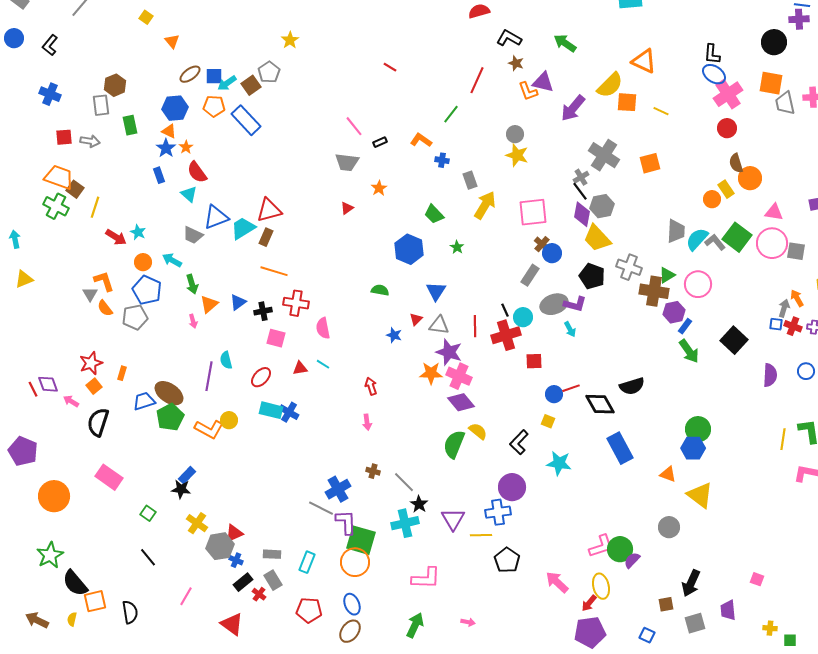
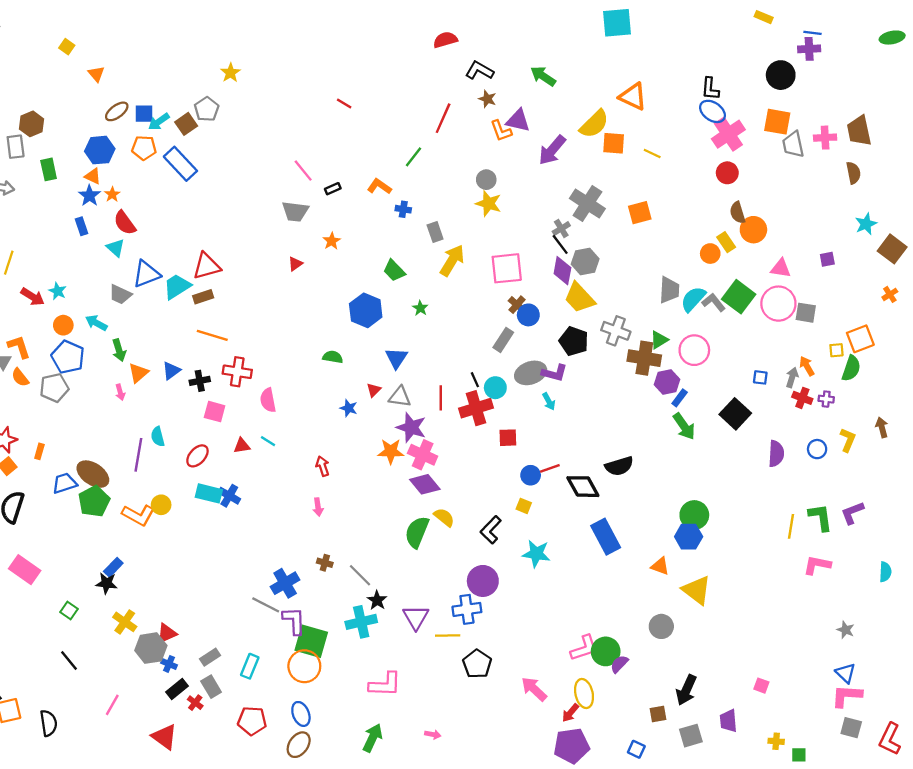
brown rectangle: (266, 237) -> (203, 297), turned 48
blue square: (776, 324) -> (760, 377), moved
gray rectangle: (272, 554) -> (210, 657), turned -36

